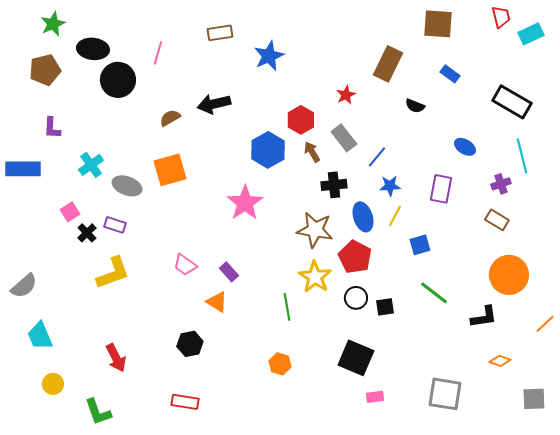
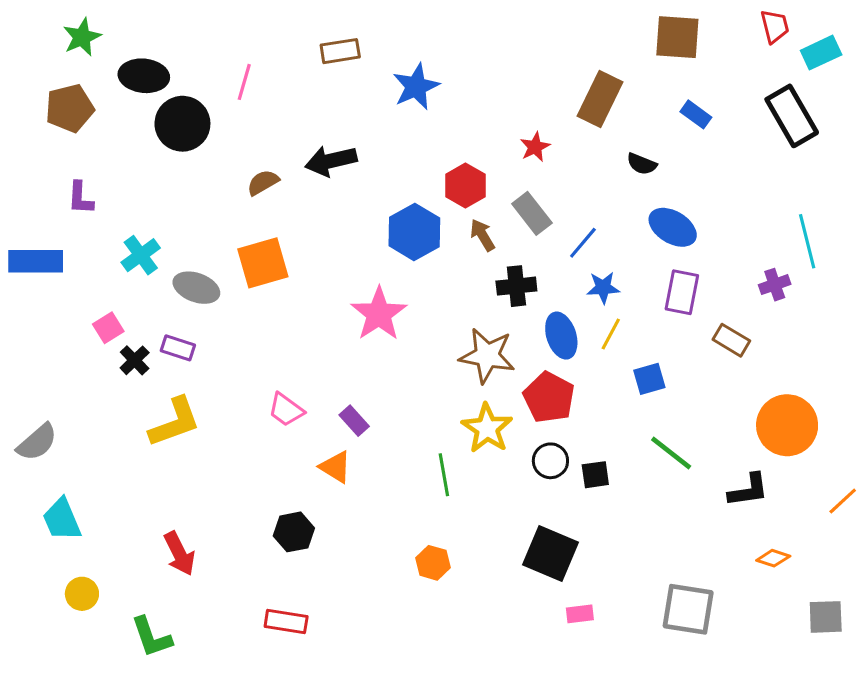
black rectangle: (512, 102) -> (792, 116), moved, turned 30
blue ellipse: (465, 147) -> (673, 227), moved, size x1.4
brown rectangle: (497, 220) -> (731, 340), moved

